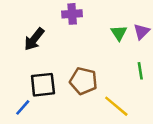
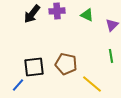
green triangle: (119, 33) -> (87, 15), moved, turned -32
black arrow: (34, 39) -> (32, 14), moved

